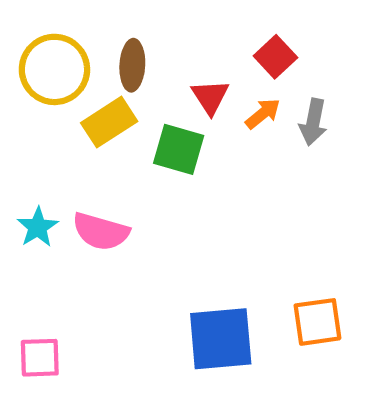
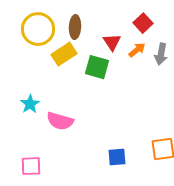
pink semicircle: (101, 231) -> (60, 121), moved
blue square: (221, 339) -> (117, 157), size x0.6

